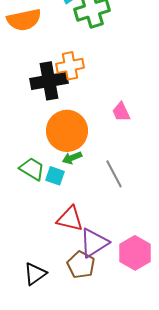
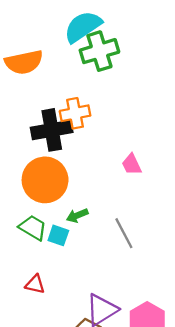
orange circle: (67, 131) -> (45, 180), moved
red triangle: (70, 219) -> (35, 284), moved, size x0.7

